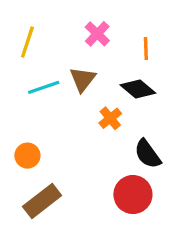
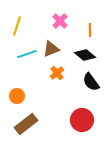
brown triangle: (83, 79) -> (51, 49), turned 30
orange cross: (110, 118) -> (57, 73), moved
black semicircle: (148, 154) -> (91, 82), moved

